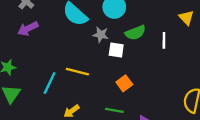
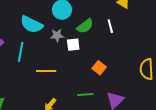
cyan line: (50, 83) -> (21, 52), moved
orange square: (124, 83) -> (99, 68), moved

